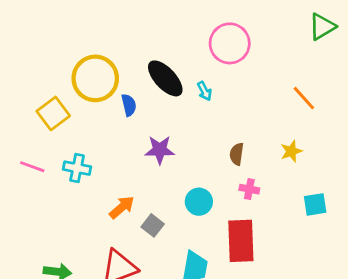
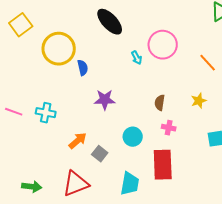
pink circle: (230, 43) -> (163, 45), moved
black ellipse: (165, 78) -> (110, 22), moved
yellow square: (53, 113) -> (21, 25), moved

